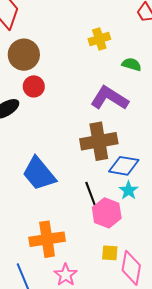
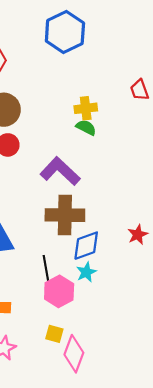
green semicircle: (132, 64) -> (86, 127), moved
purple L-shape: (109, 98) -> (60, 171), moved
blue diamond: (124, 166) -> (86, 246), turned -40

